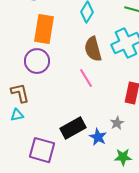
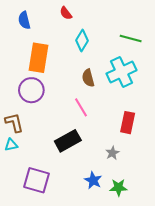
brown semicircle: (93, 49) -> (88, 78), size x0.7
black rectangle: (73, 128) -> (68, 141), moved
blue star: (98, 137) -> (93, 180), moved

